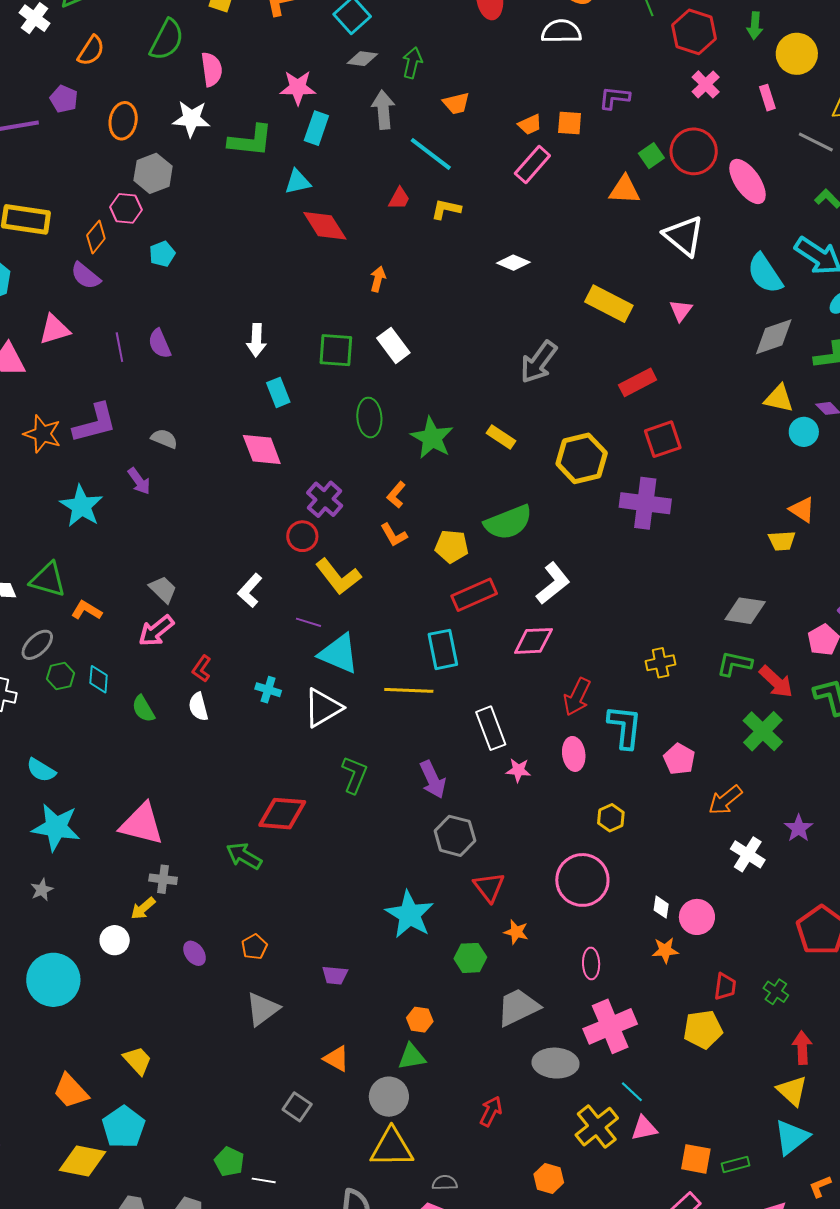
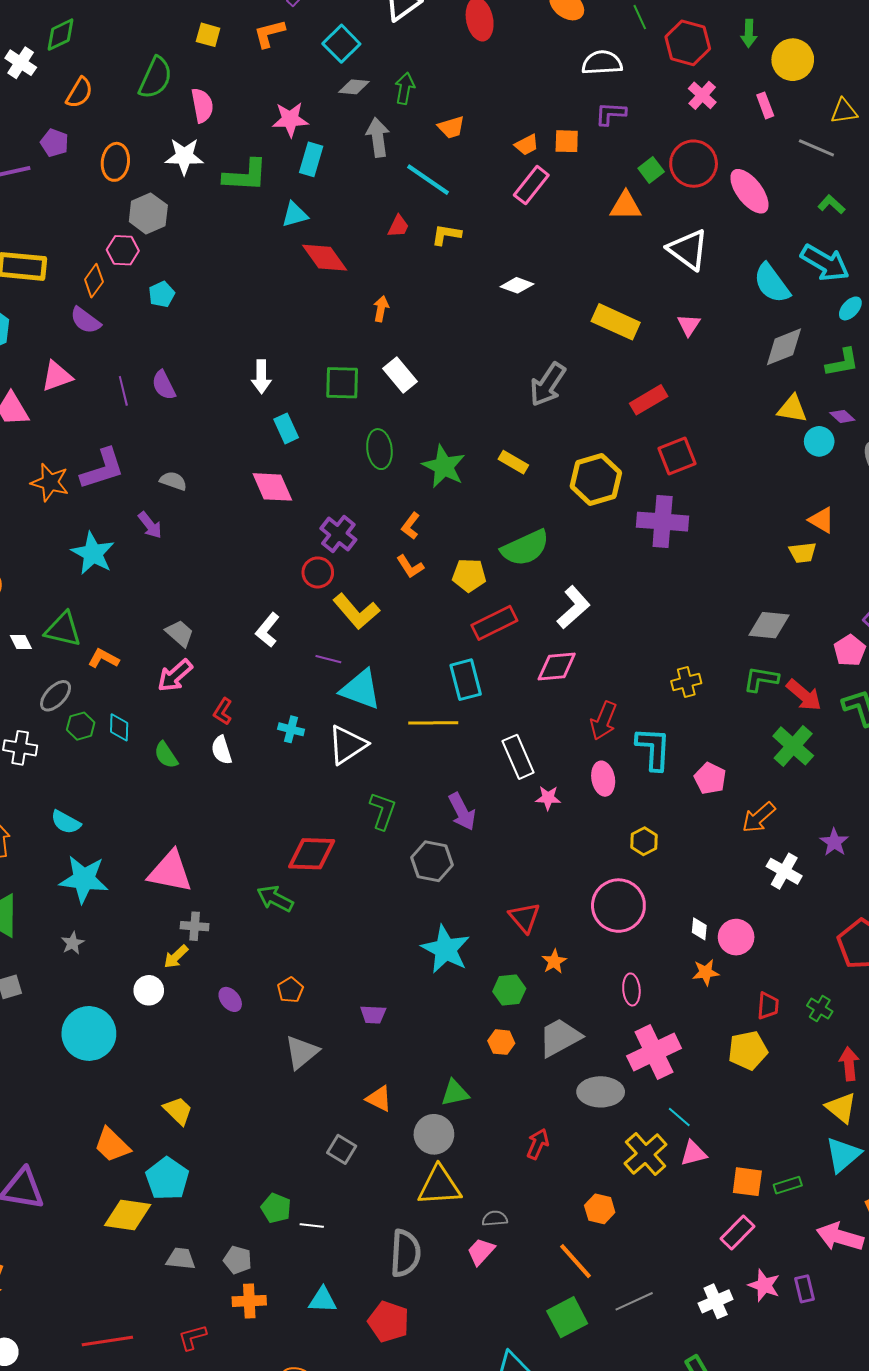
white semicircle: (561, 31) -> (602, 63), moved
gray hexagon: (455, 836) -> (432, 861), moved
orange star: (516, 932) -> (554, 961), turned 30
orange hexagon: (420, 1020) -> (501, 1042), moved

